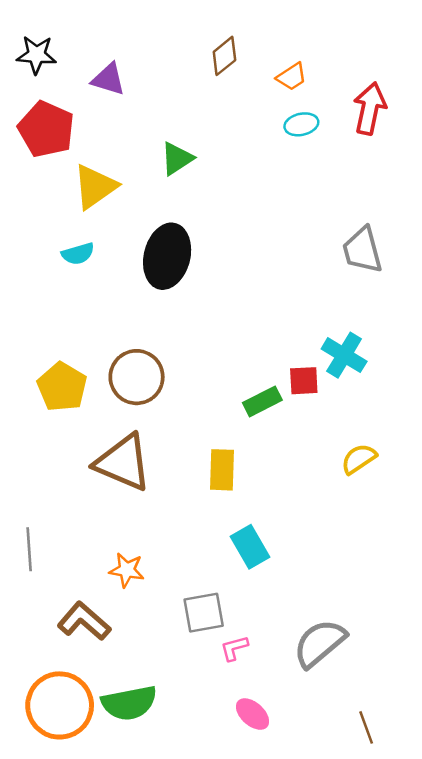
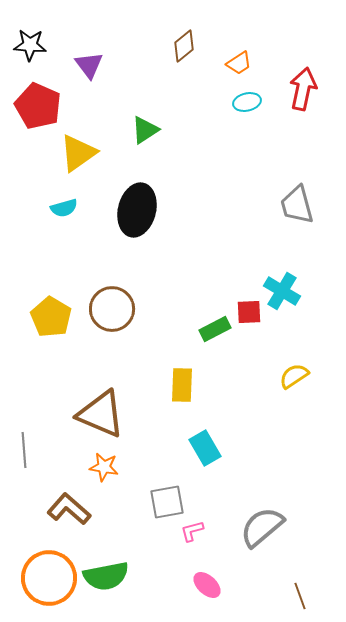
purple triangle: (108, 79) -> (89, 65), turned 36
brown triangle: (123, 463) -> (101, 414), moved

